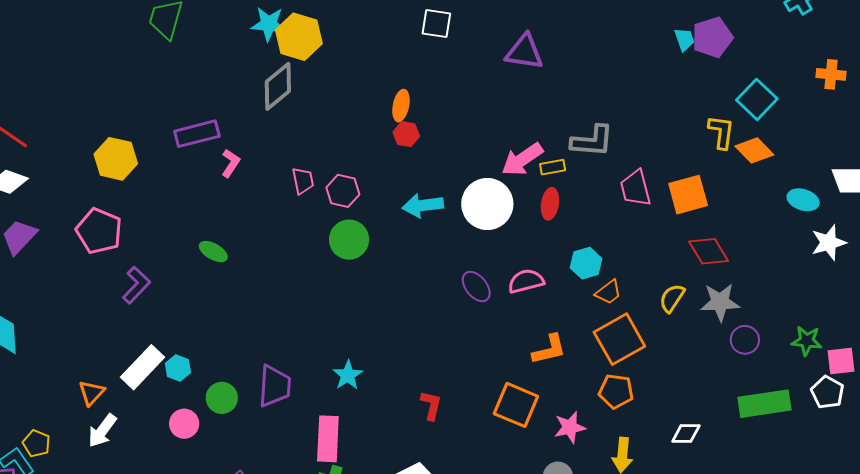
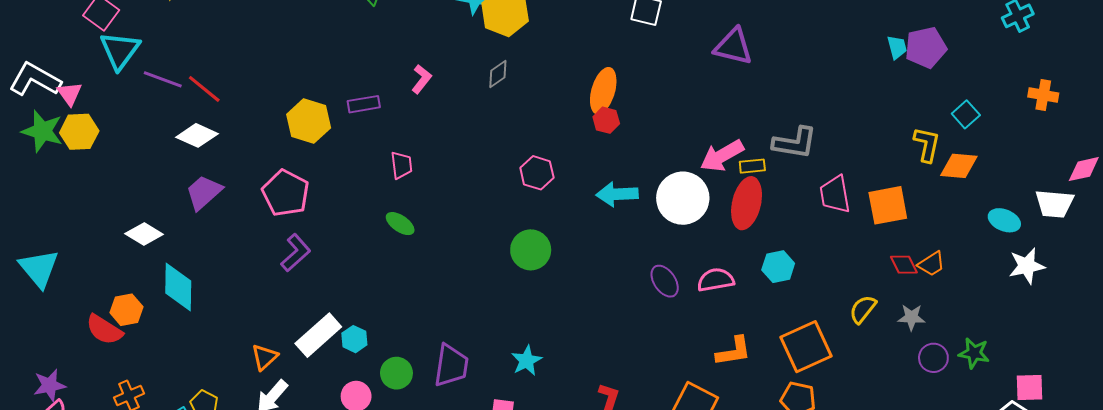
gray diamond: (278, 86) -> (498, 74), moved, size x0.6
cyan square: (757, 99) -> (966, 114), size x0.7
orange ellipse: (401, 106) -> (603, 91), size x1.4
purple rectangle: (197, 134) -> (364, 104), moved, size x0.7
orange diamond: (754, 150) -> (959, 166), turned -45
pink L-shape: (231, 163) -> (421, 79), moved
pink trapezoid: (303, 181) -> (401, 165), moved
red ellipse: (550, 204) -> (747, 203), size x1.6
green circle: (349, 240) -> (531, 250), moved
red diamond: (709, 251) -> (904, 265), size x0.7
purple L-shape: (136, 285) -> (296, 253), moved
orange trapezoid: (608, 292) -> (931, 264), moved
gray star: (720, 302) -> (911, 317), size x0.7
green star: (807, 341) -> (974, 353), moved

